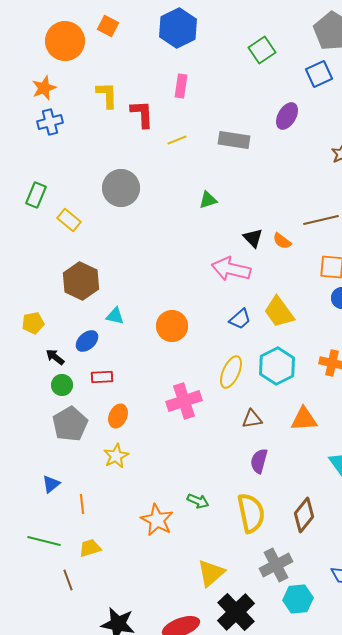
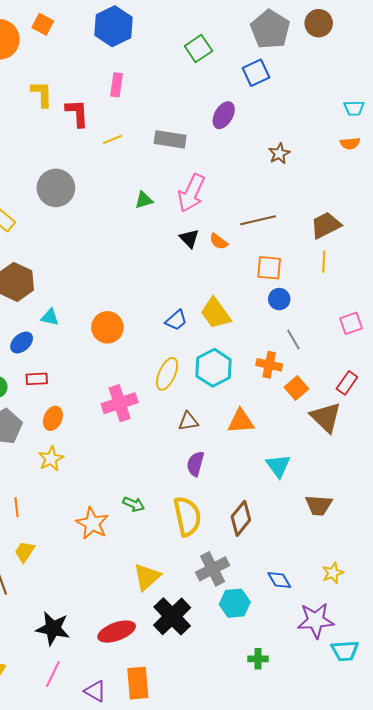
pink arrow: (231, 269) -> (191, 193), moved, turned -78
yellow trapezoid: (90, 548) -> (25, 552), turned -40

